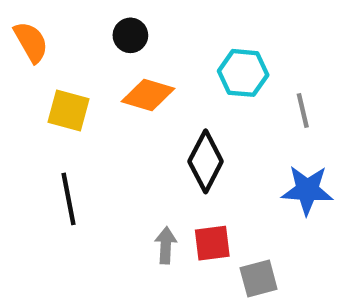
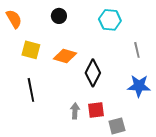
cyan hexagon: (243, 73) -> (110, 20), moved
orange diamond: (148, 95) -> (65, 56), moved

